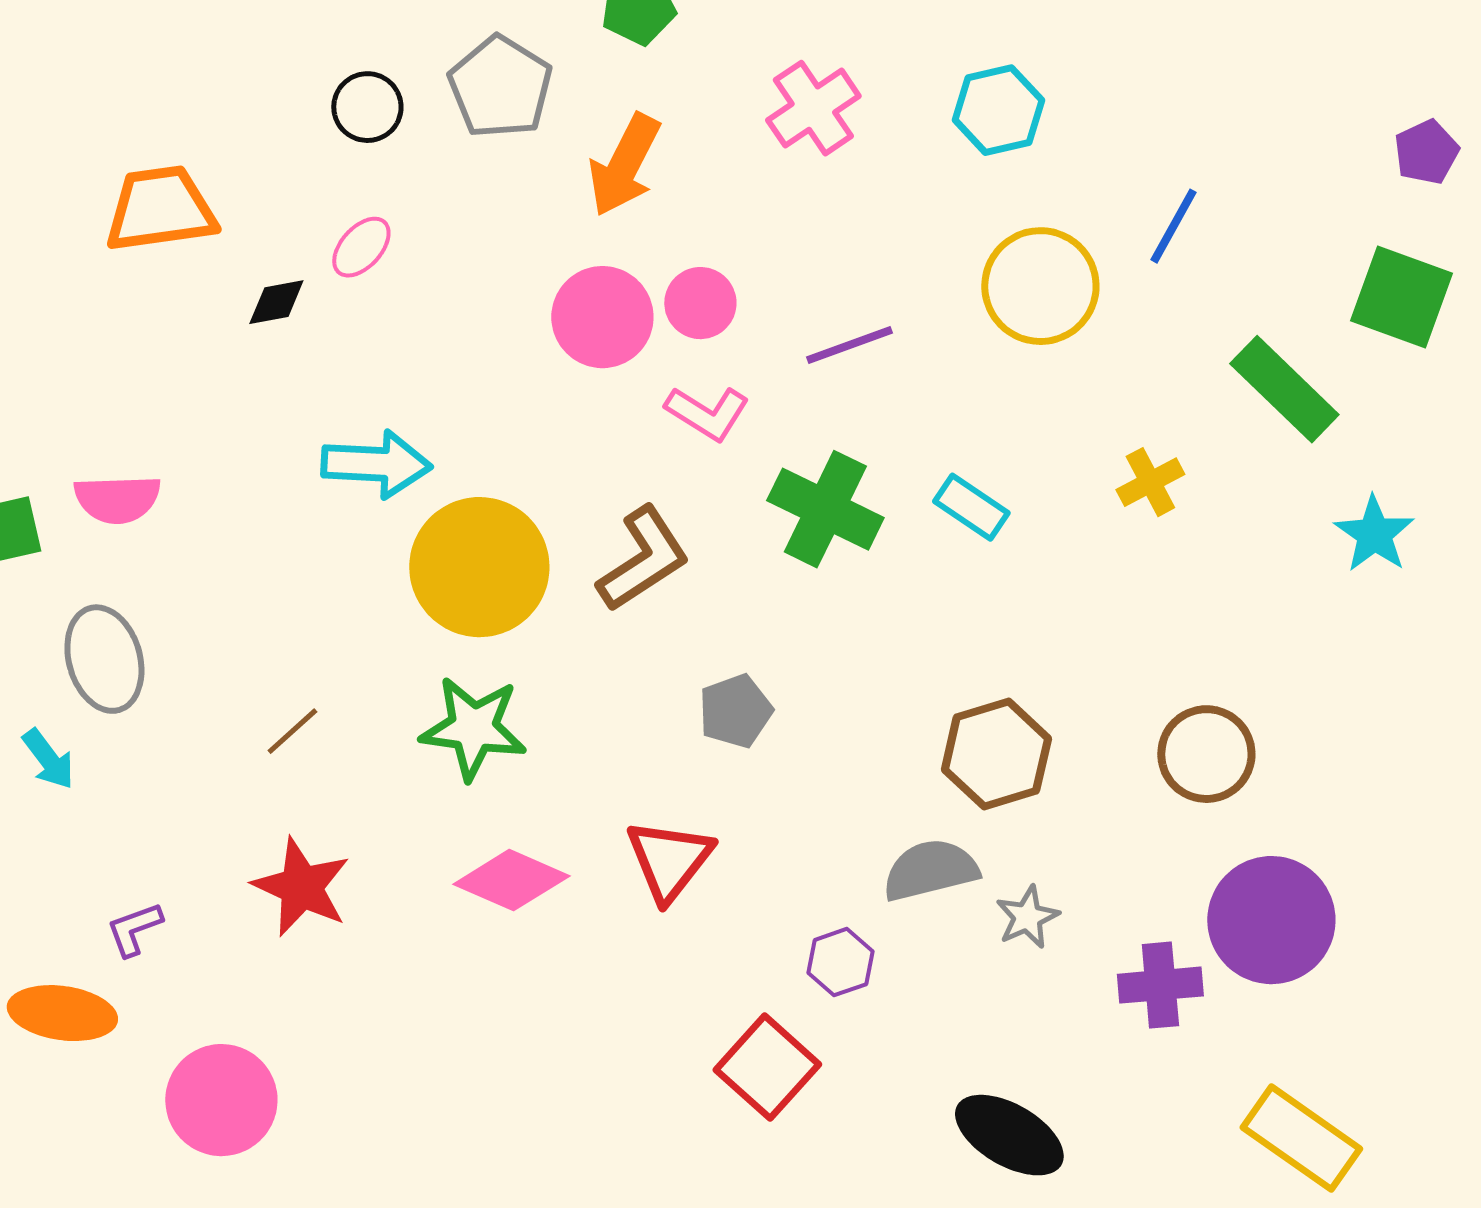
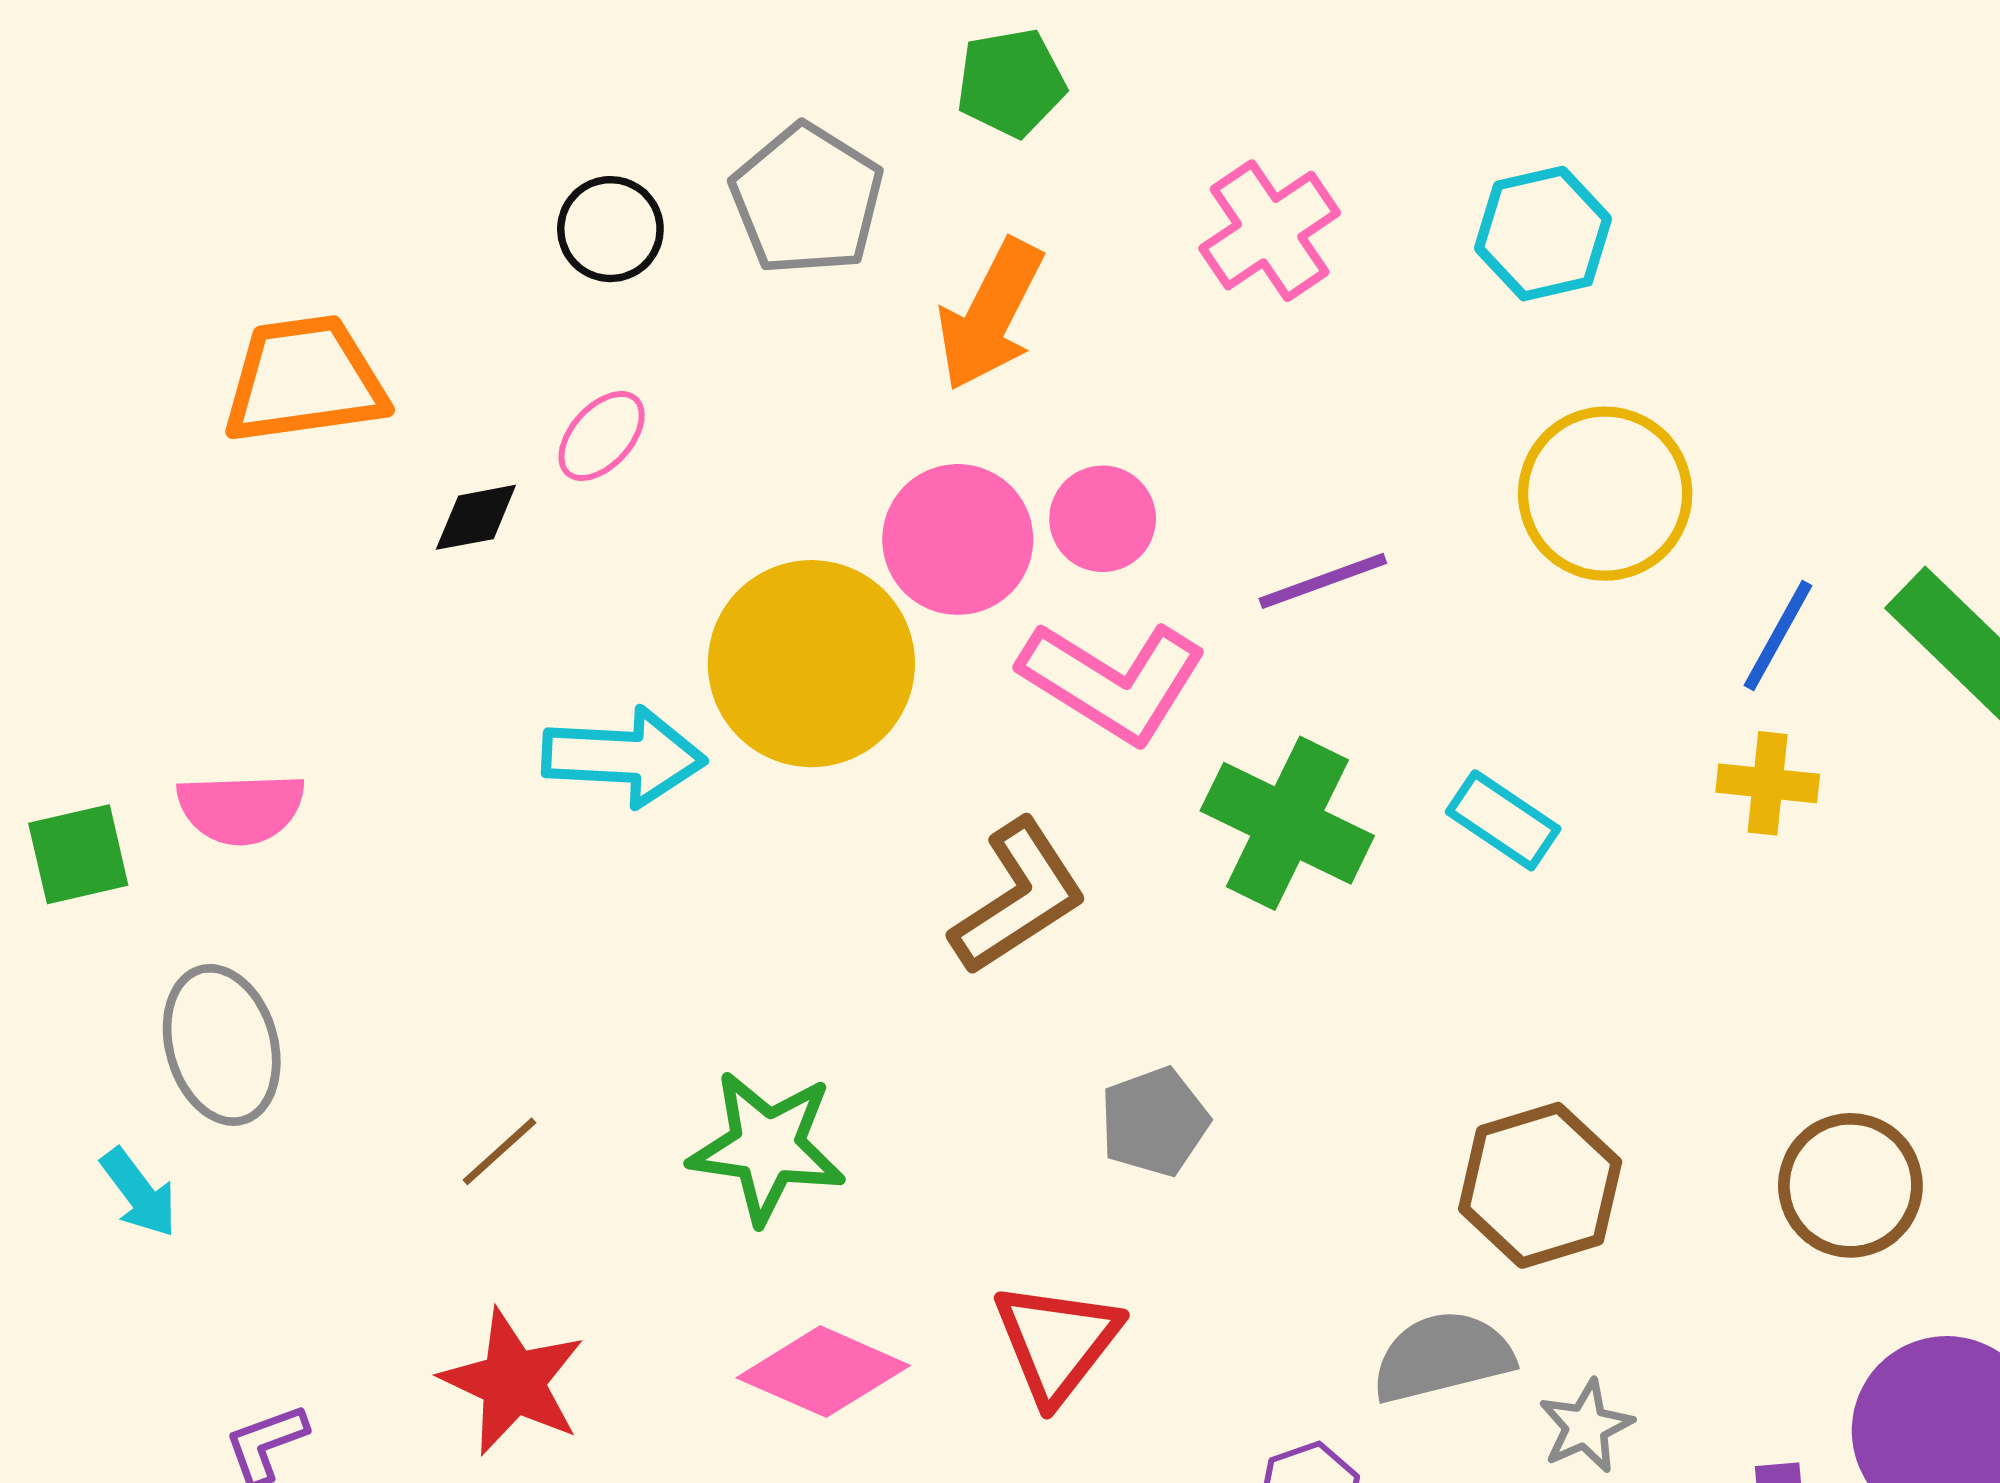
blue line: (1173, 226) -> (1778, 636), moved
pink L-shape: (707, 413) -> (1113, 681), size x1.5
yellow cross: (1150, 482) -> (1768, 783), turned 34
yellow circle: (479, 567) -> (811, 664), moved

